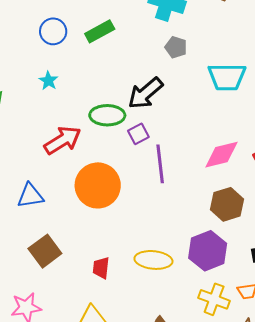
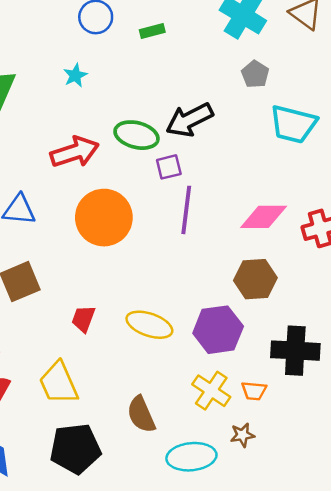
green rectangle: (100, 31) -> (152, 31), size x0.7
gray pentagon: (176, 47) -> (255, 74), moved

